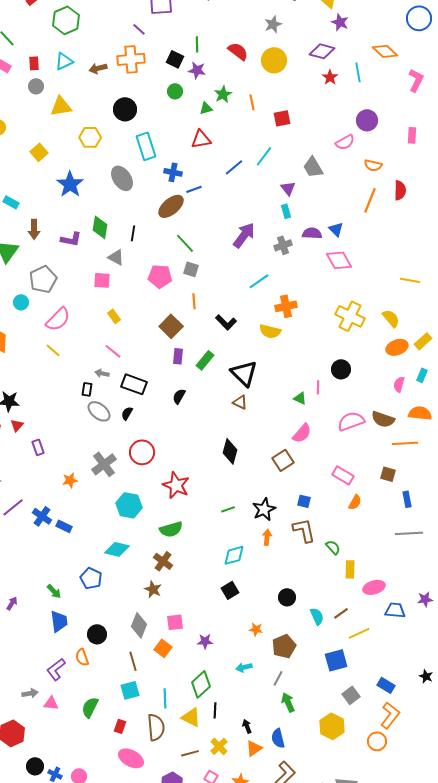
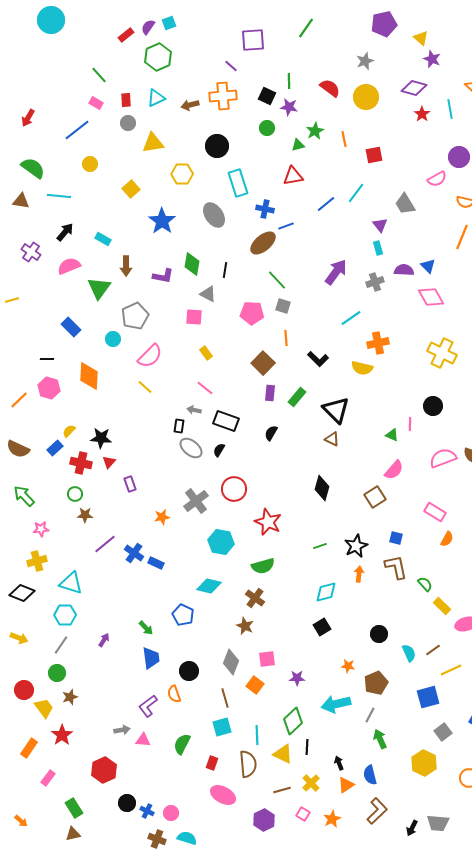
yellow rectangle: (350, 569) -> (442, 606), turned -48
cyan arrow: (244, 667) -> (336, 704), size x1.8

